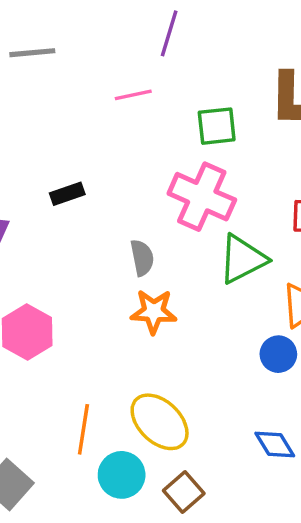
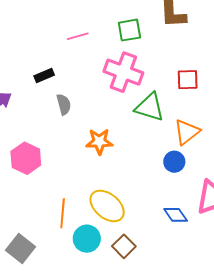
pink line: (133, 95) -> (78, 36), moved
gray semicircle: (142, 258) -> (64, 104), moved
green triangle: (243, 259) -> (150, 107), turned 48

